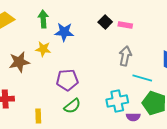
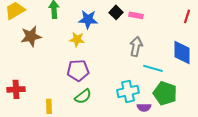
blue star: (64, 32) -> (88, 19), moved
yellow star: (43, 49) -> (77, 39), moved
brown star: (19, 62) -> (31, 36), moved

